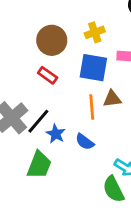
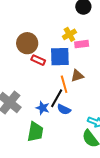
yellow cross: (95, 32) -> (69, 34), moved
red rectangle: (48, 75) -> (38, 60), moved
black line: (38, 121) -> (57, 98), moved

